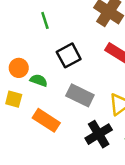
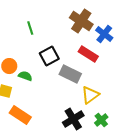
gray rectangle: (80, 95) -> (70, 74), moved
orange rectangle: (46, 120) -> (20, 115), moved

